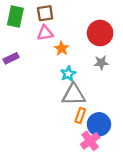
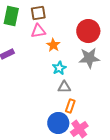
gray star: (101, 63) -> (89, 58), size x1.5
gray triangle: (74, 95) -> (64, 87), size x0.6
blue circle: (99, 124) -> (58, 123), moved

